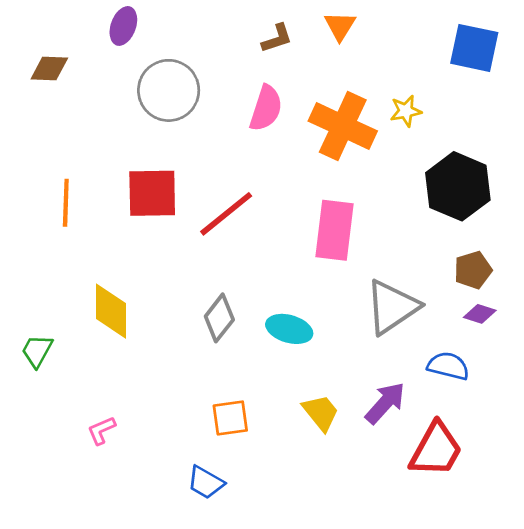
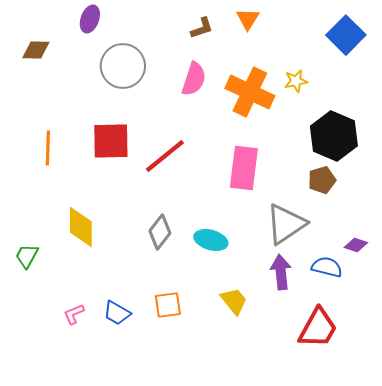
blue square: (474, 48) -> (346, 35), turned 33
brown pentagon: (473, 270) -> (322, 180), moved
purple diamond: (480, 314) -> (356, 245), moved
purple arrow: (385, 403) -> (281, 272), moved, turned -48
blue trapezoid: (206, 482) -> (117, 313), moved

